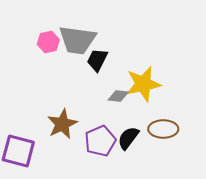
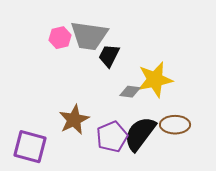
black semicircle: (128, 138) -> (140, 134), size x1.5

